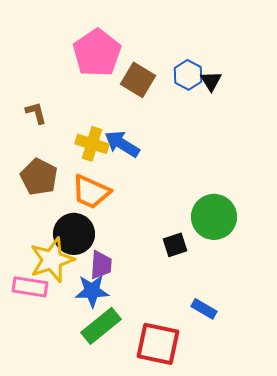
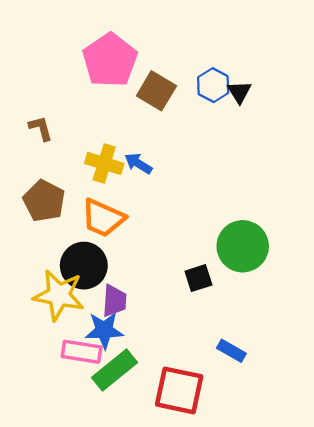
blue arrow: (122, 144) -> (138, 163), size x0.7
yellow star: (52, 260) -> (59, 295), turned 30
pink rectangle: (30, 287) -> (82, 352), moved

